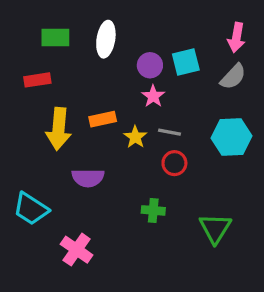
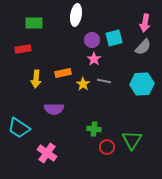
white ellipse: (106, 39) -> (76, 15), moved
yellow arrow: (59, 129) -> (36, 79), size x0.7
red circle: (174, 163) -> (107, 147), moved

